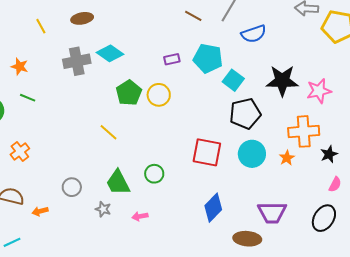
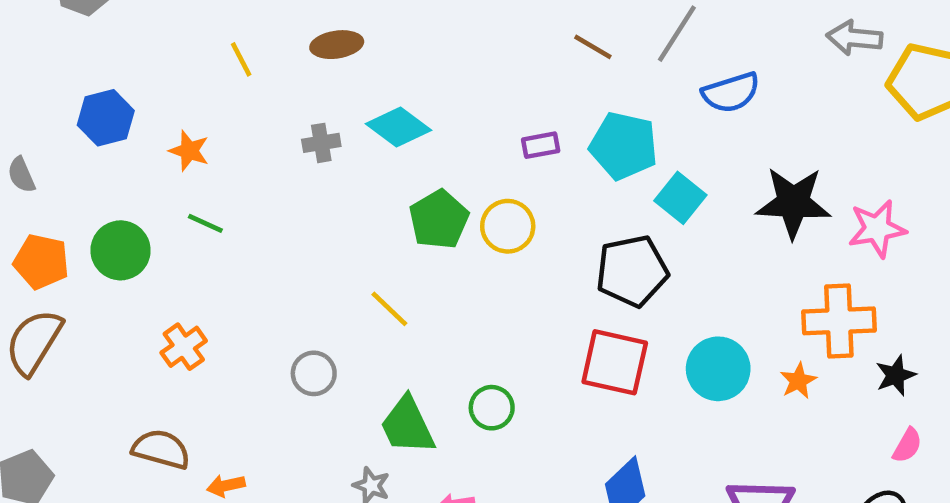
gray cross: (77, 61) -> (321, 143), size x0.6
black pentagon: (245, 114) -> (632, 271), moved
gray circle: (72, 187) -> (314, 373), moved

